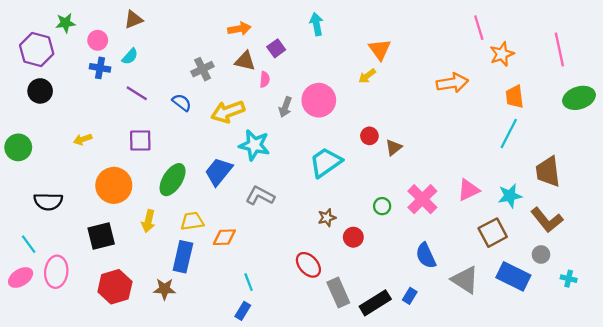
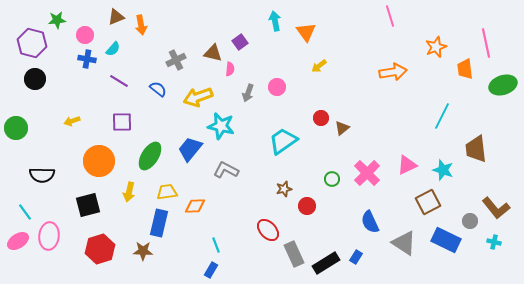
pink line: (479, 28) -> (390, 16), moved
orange arrow: (239, 29) -> (141, 25), moved, turned 90
orange triangle: (380, 50) -> (306, 32), moved
orange trapezoid: (515, 97) -> (465, 69), moved
pink circle: (319, 100) -> (277, 87), size x0.6
cyan star: (510, 196) -> (443, 170), turned 30
brown L-shape: (547, 220) -> (496, 208), moved

